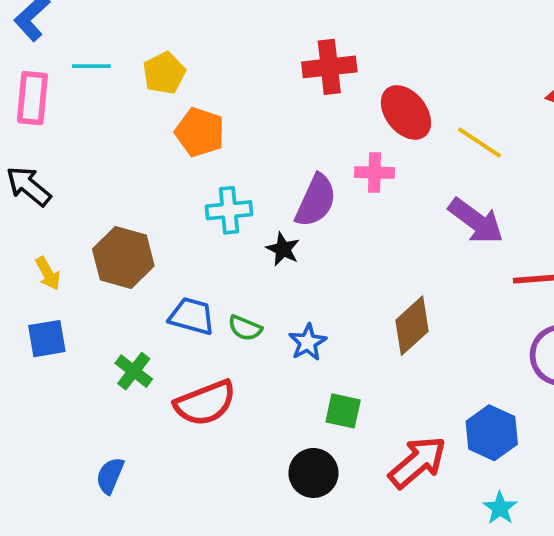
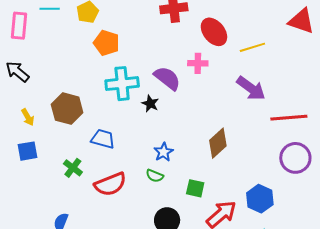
yellow line: (479, 143) -> (252, 47), turned -50
purple semicircle: (316, 201) -> (167, 78), turned -76
cyan cross: (229, 210) -> (122, 84), size x1.4
green semicircle: (245, 328) -> (155, 176), moved
green square: (343, 411) -> (195, 188), moved

